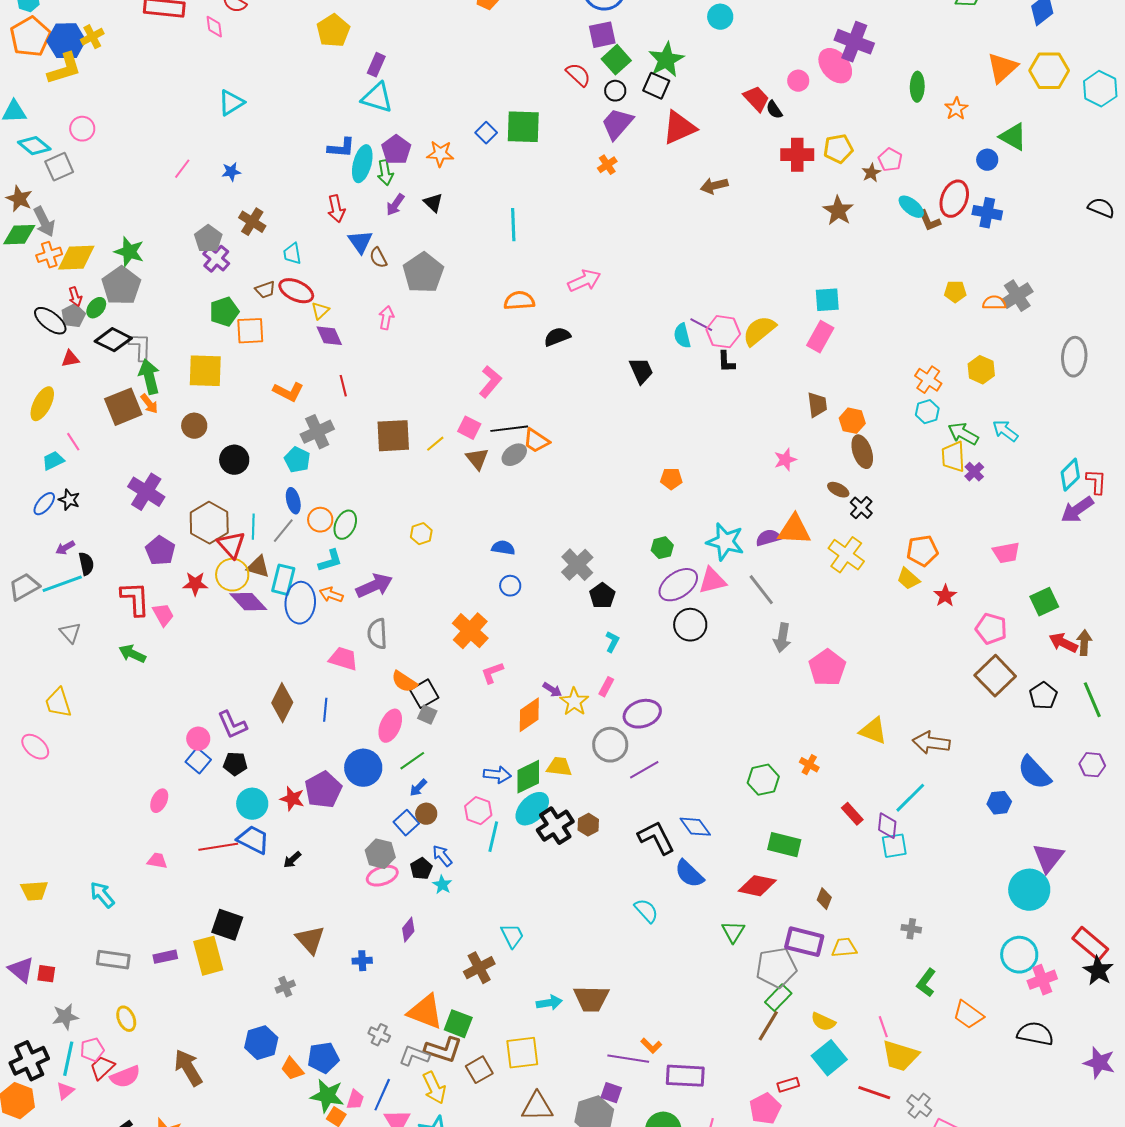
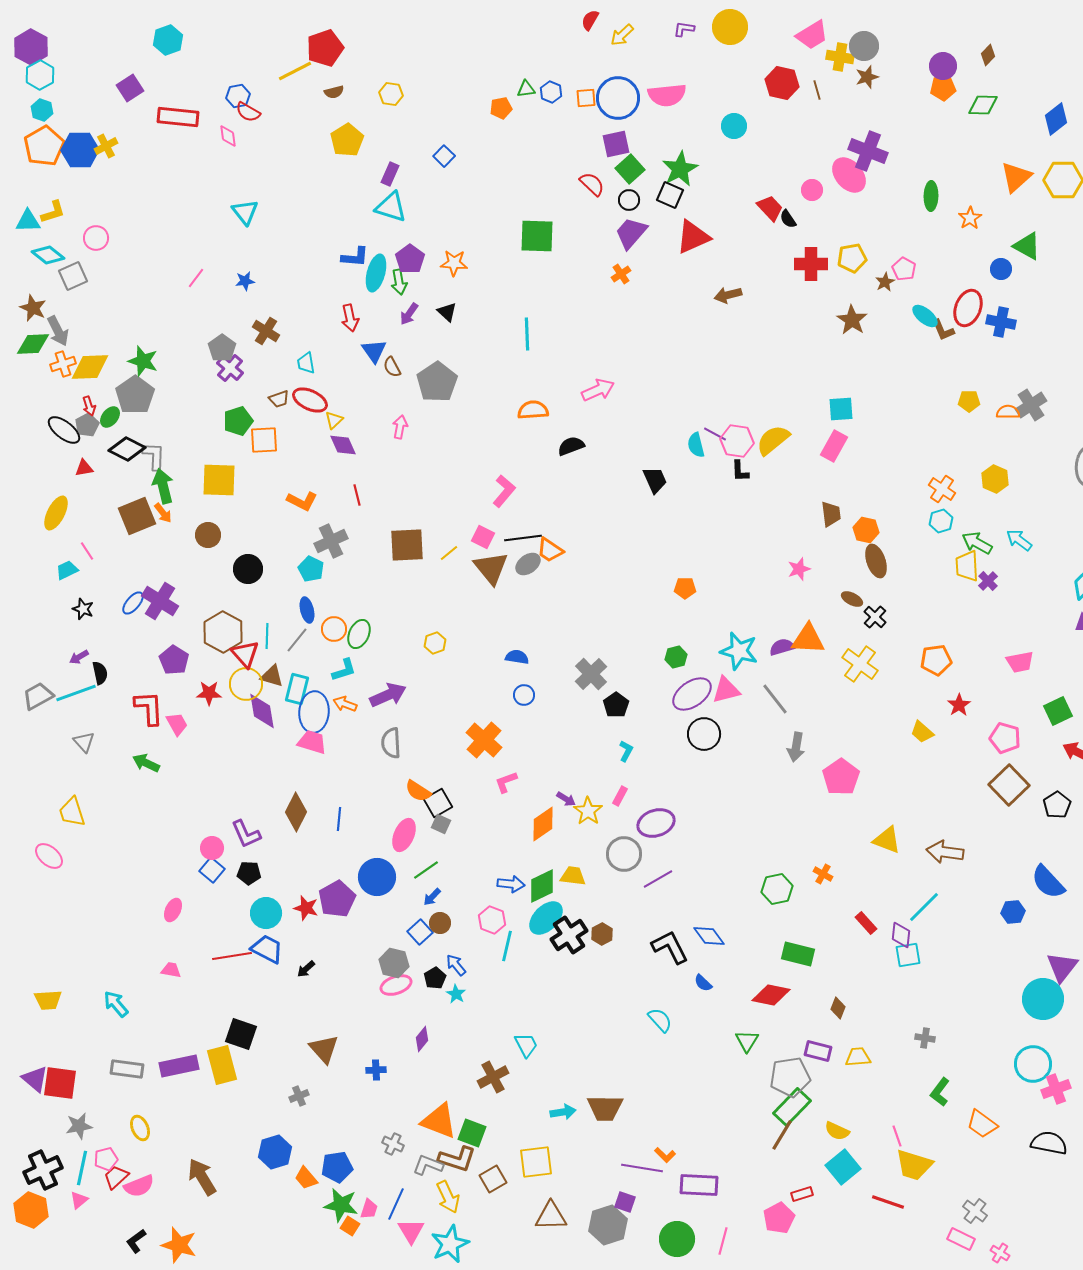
yellow L-shape: (64, 69) -> (53, 212), moved, size x0.7
cyan triangle: (231, 103) -> (245, 212), turned -36
blue square: (486, 133) -> (444, 156), moved
brown triangle: (477, 459) -> (491, 568), size x1.5
blue ellipse: (44, 504) -> (133, 603), moved
yellow trapezoid: (908, 579) -> (922, 732), moved
purple diamond: (248, 602) -> (262, 711), turned 33
pink trapezoid: (343, 659) -> (312, 742), moved
blue semicircle: (689, 874) -> (703, 983), size x0.6
purple rectangle: (804, 942) -> (818, 1051), size x0.7
purple rectangle: (165, 957) -> (179, 1066), size x1.6
red square: (46, 974) -> (60, 1083), size x1.8
green rectangle: (778, 998) -> (792, 1107), size x1.4
gray cross: (919, 1106) -> (975, 1211), moved

